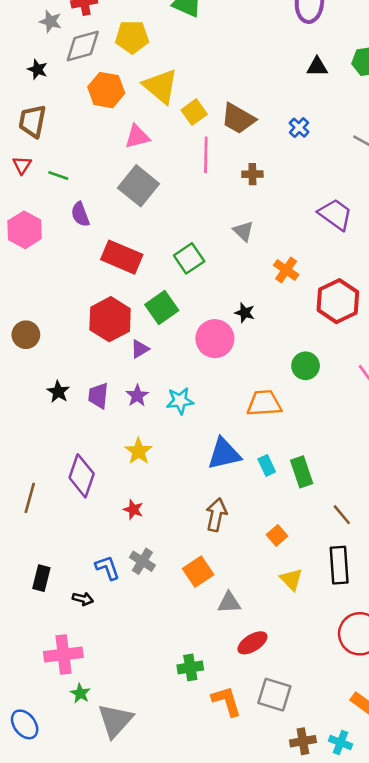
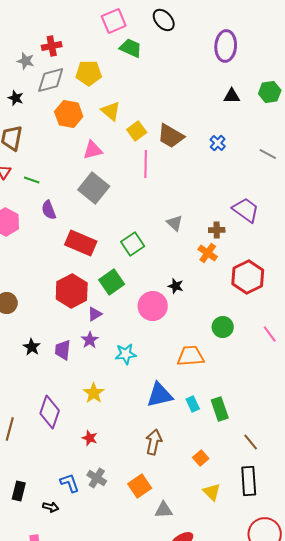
yellow triangle: (161, 86) -> (111, 111), size x0.7
brown cross: (252, 174) -> (217, 230), moved
purple star: (137, 396) -> (90, 340), moved

